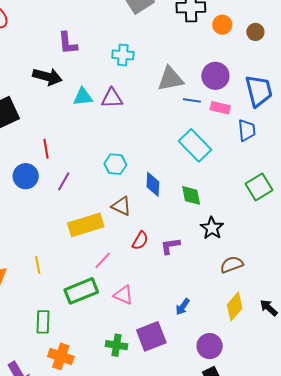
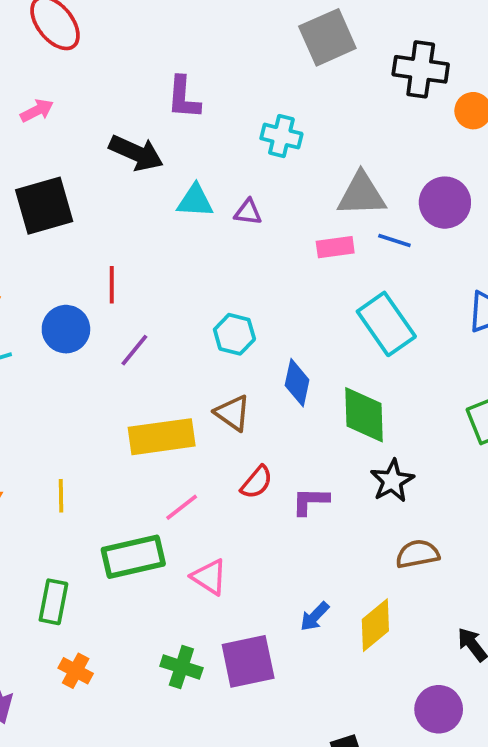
purple triangle: (112, 98) -> (248, 212), size x0.7
pink rectangle: (220, 108) -> (335, 247), moved, turned -30
green diamond: (191, 195) -> (364, 415), size x1.4
yellow diamond: (235, 306) -> (375, 625), moved
purple circle: (210, 346) -> (439, 709), moved
orange cross: (61, 356) -> (76, 671), size x0.7

